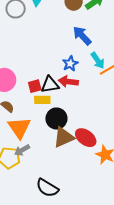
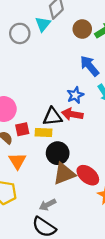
red square: (35, 86) -> (22, 129), moved
orange triangle: (19, 128) -> (17, 161), size x0.7
gray arrow: (22, 150) -> (47, 205), moved

